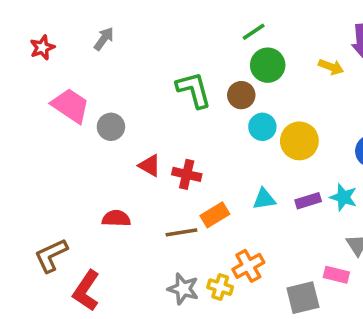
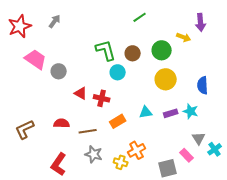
red star: (42, 48) -> (20, 26), size x1.6
green circle: (268, 65) -> (162, 50), moved
cyan circle: (262, 127) -> (118, 72), moved
brown line: (181, 232) -> (88, 131), moved
brown L-shape: (51, 255) -> (25, 129), moved
pink rectangle: (336, 275) -> (187, 155), turned 32
gray star: (183, 289) -> (94, 154), moved
red L-shape: (86, 291) -> (59, 164), moved

